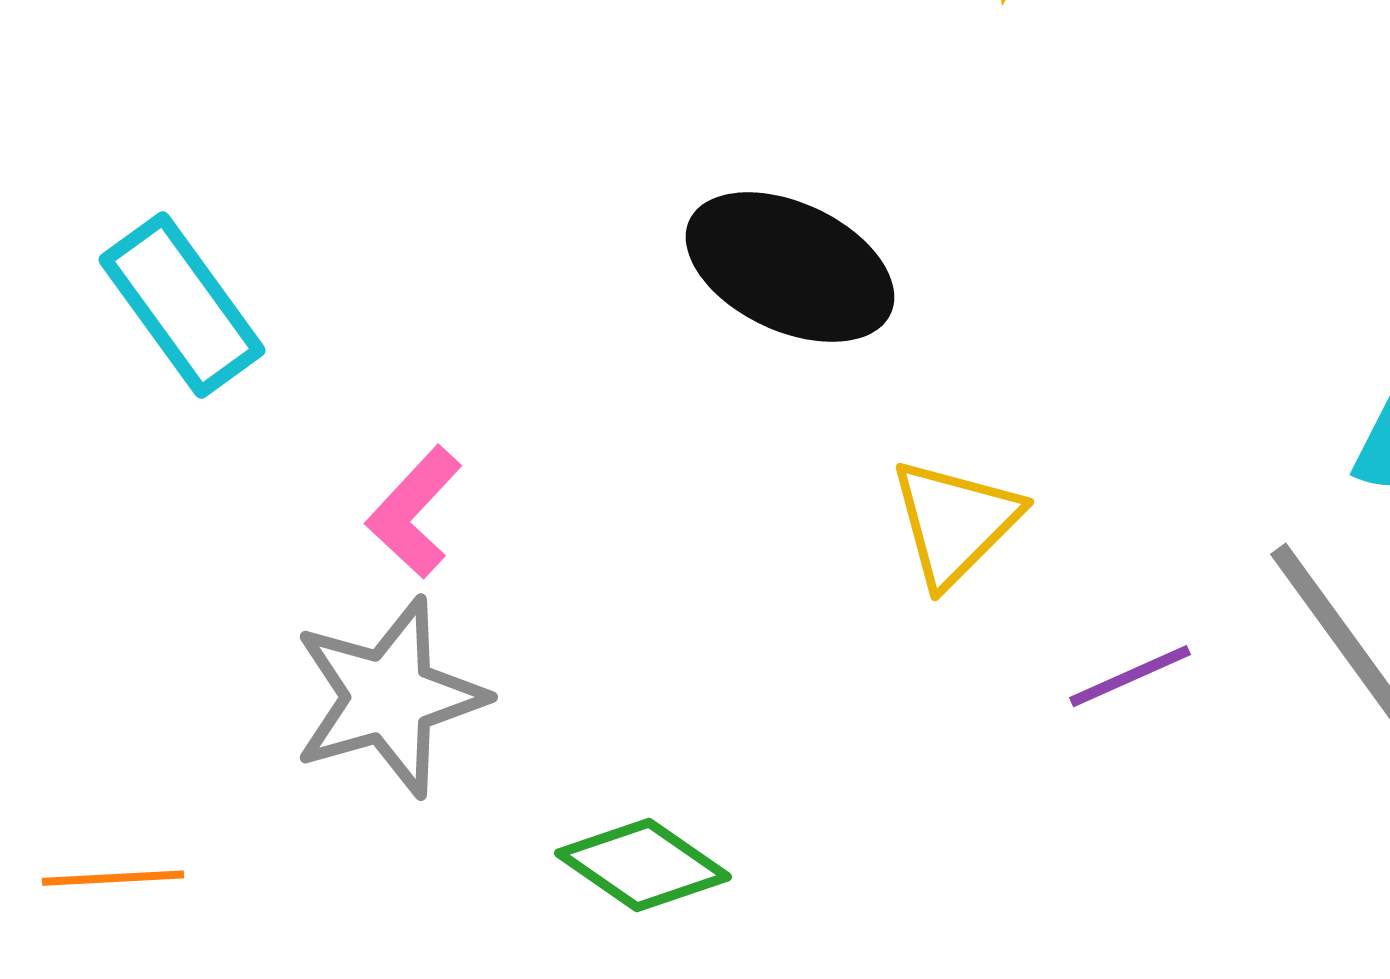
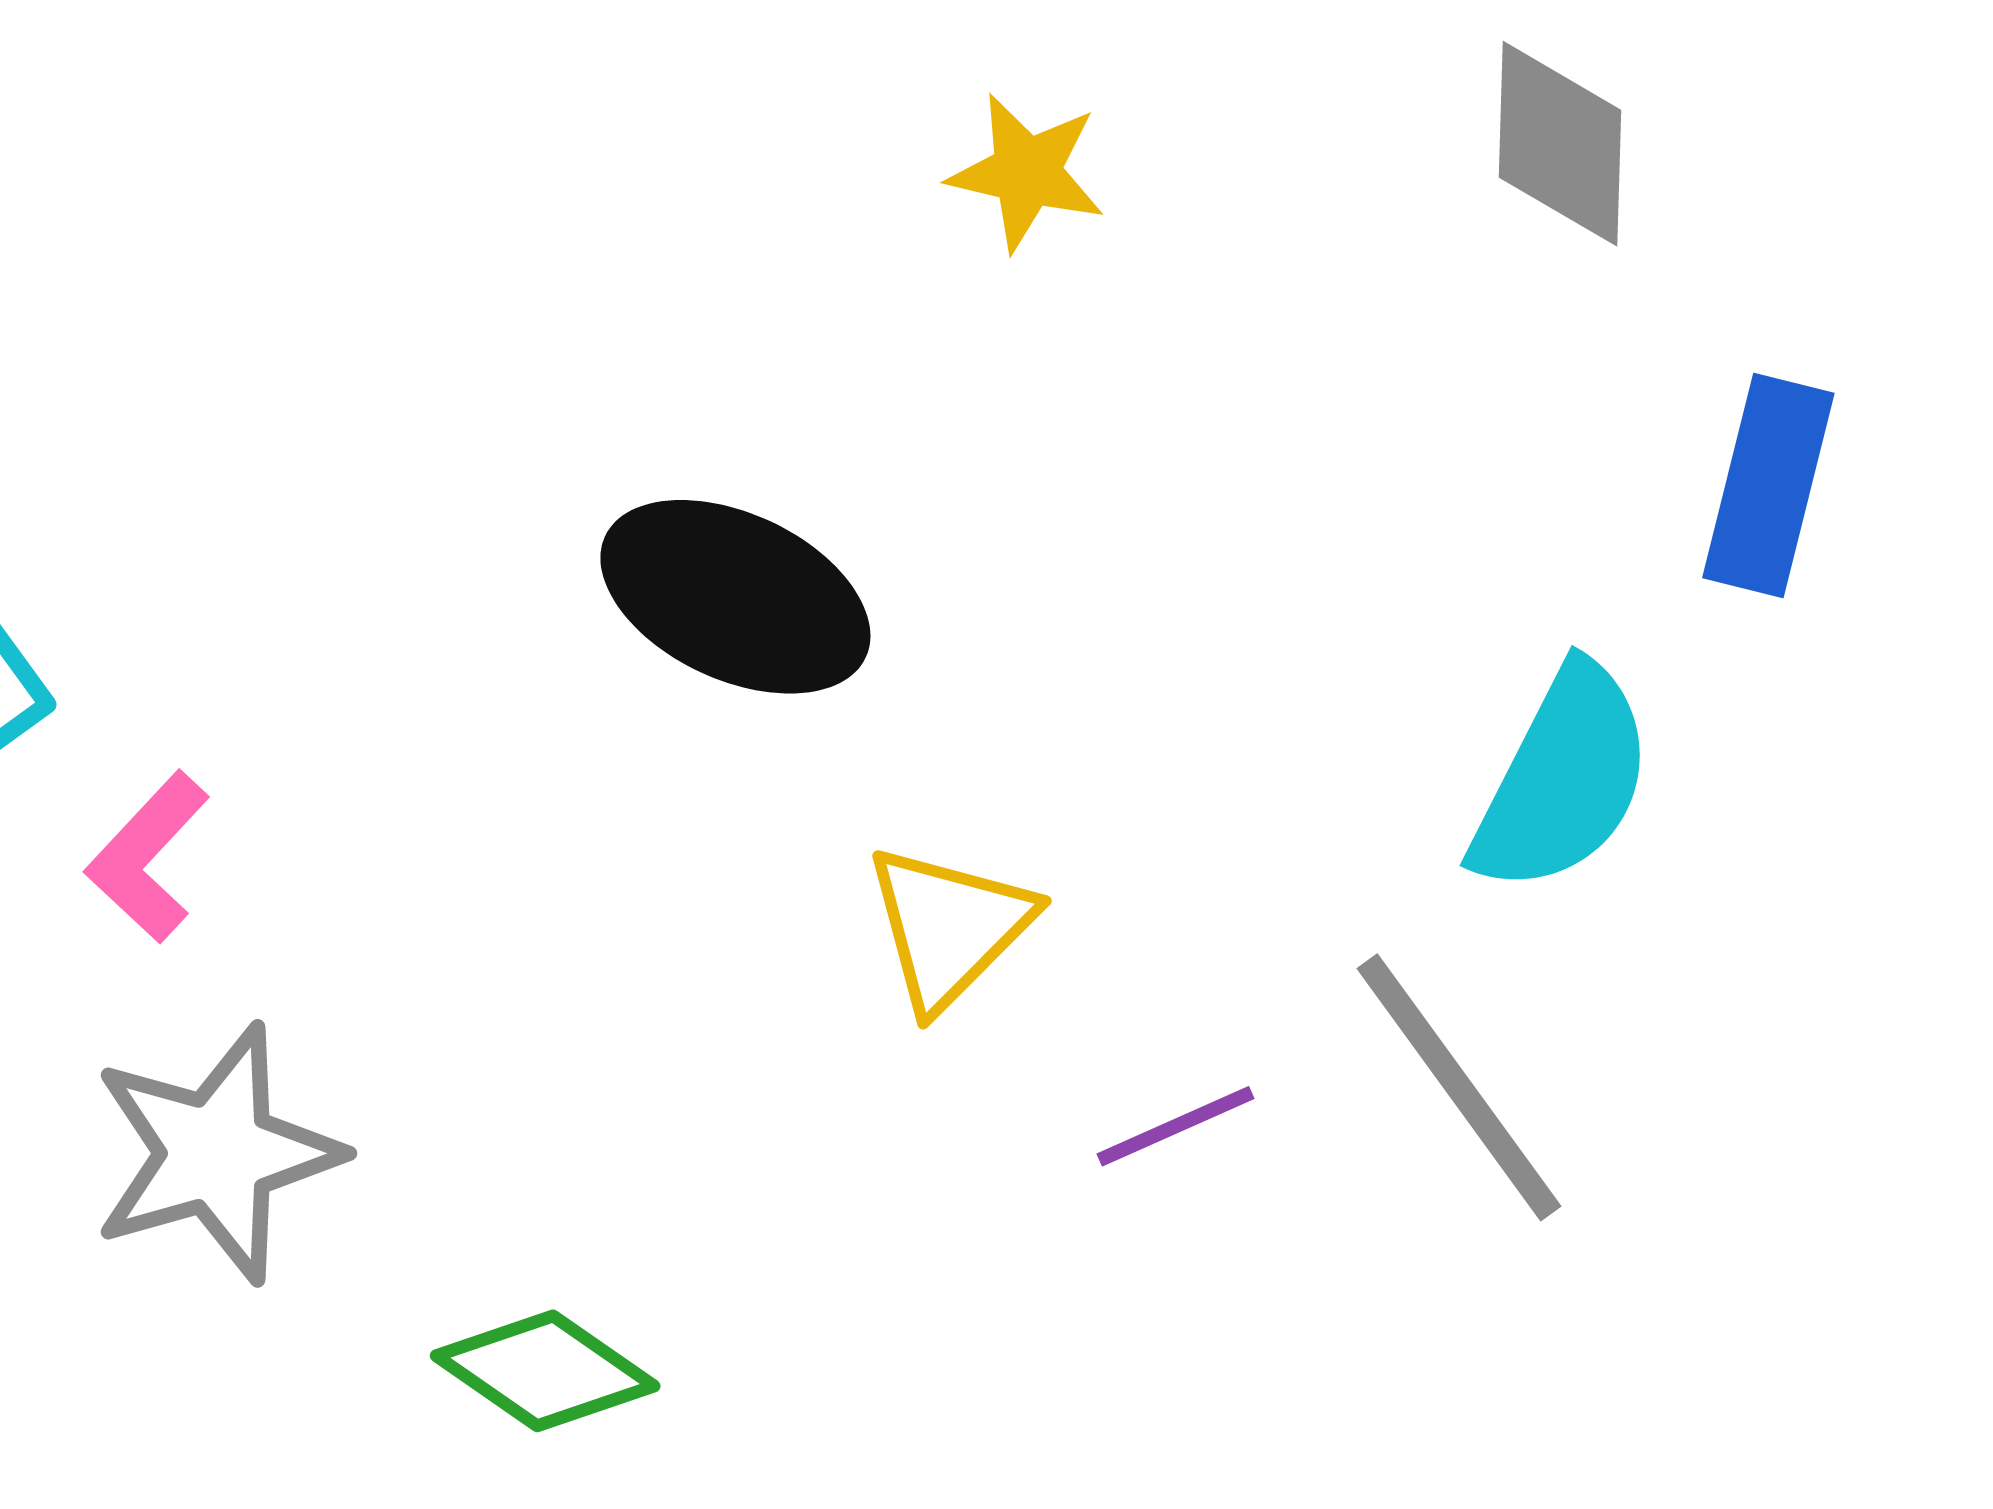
pink L-shape: (414, 512) -> (148, 857), moved

